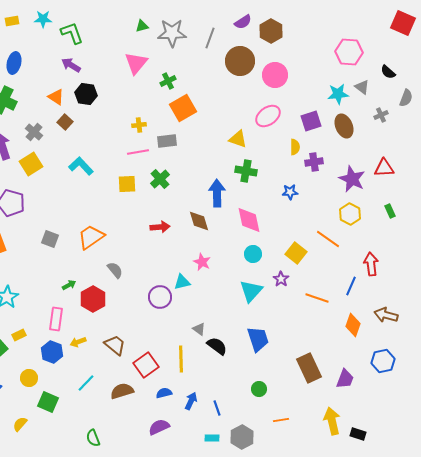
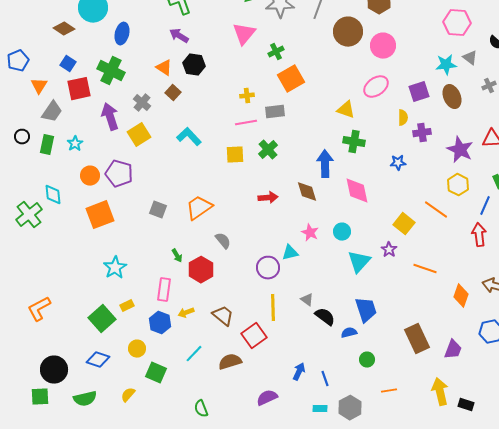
cyan circle: (253, 254) -> (342, 232), moved
green arrow: (69, 285) -> (177, 256), turned 88
blue line: (351, 286) -> (485, 206), moved
yellow line: (181, 359) -> (273, 308), moved
blue semicircle: (164, 393) -> (349, 333), moved

